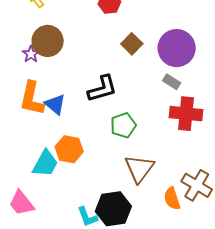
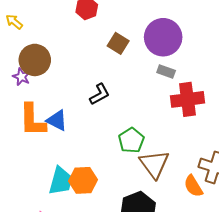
black L-shape: (102, 89) -> (100, 94), size x0.7
green pentagon: (123, 125) -> (131, 140), moved
orange hexagon: (69, 149) -> (83, 180), moved

